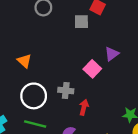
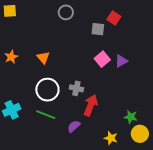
pink square: (92, 69) -> (102, 59), moved
red arrow: (84, 107) -> (91, 105), size x1.5

